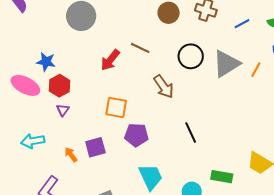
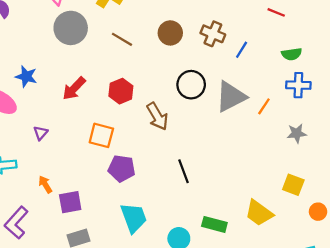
blue line: (242, 24) -> (242, 50), moved, turned -35
brown line: (140, 48) -> (122, 39), moved
red arrow: (110, 60) -> (74, 88), moved
red hexagon: (59, 86) -> (121, 91), moved
purple square: (95, 147) -> (70, 202), moved

